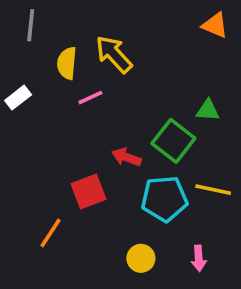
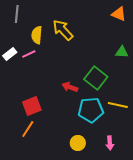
pink line: (90, 98) -> (29, 54), moved
green triangle: (208, 110) -> (122, 52), moved
red square: (89, 191) -> (32, 106), moved

